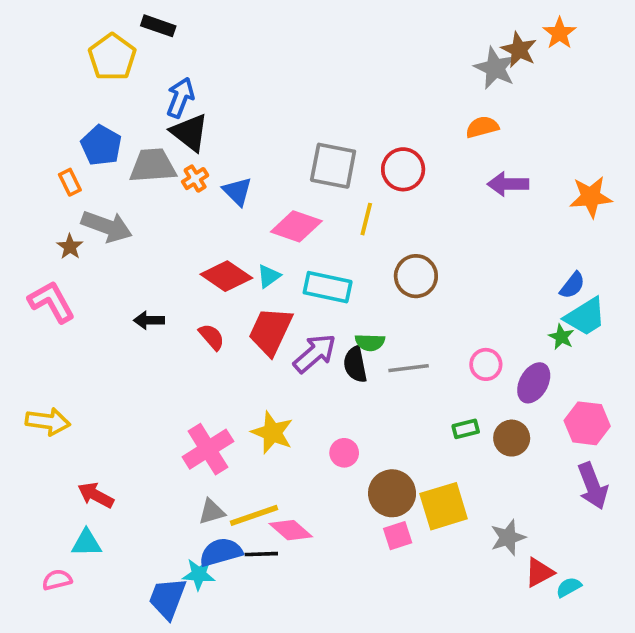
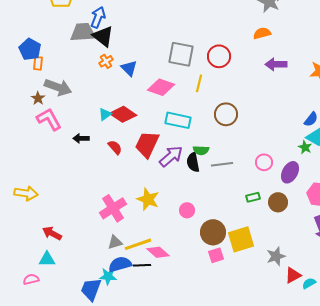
blue pentagon: (101, 145) -> (30, 49), moved
gray trapezoid: (153, 166) -> (83, 32), moved
orange rectangle: (70, 182) -> (38, 63), turned 32
cyan triangle: (269, 276) -> (105, 114), moved
pink L-shape: (51, 302) -> (49, 119), moved

